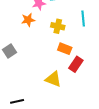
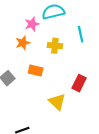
orange rectangle: (65, 49) -> (36, 71), moved
yellow triangle: (53, 79) -> (57, 102), turned 30

